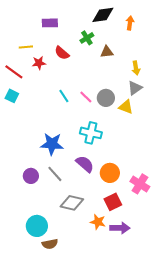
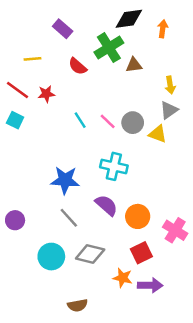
purple rectangle: (50, 23) -> (63, 29), turned 42
green cross: (87, 38) -> (109, 48), size x1.6
red star: (39, 63) -> (46, 94), moved
purple circle: (31, 176) -> (15, 220), moved
cyan circle: (37, 226) -> (51, 257), moved
brown semicircle: (50, 244) -> (78, 305), moved

